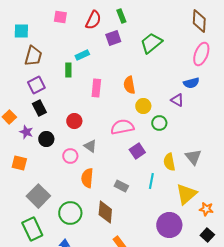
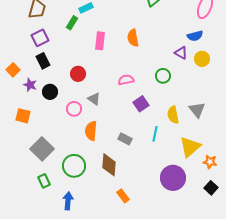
green rectangle: (68, 70) -> (72, 23), turned 32
yellow circle: (143, 106) -> (202, 59), moved
pink semicircle: (122, 127) -> (126, 80), size x0.7
green rectangle: (32, 229) -> (44, 181), moved, size x0.6

